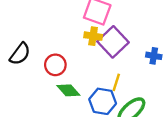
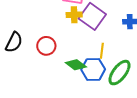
green diamond: (68, 90) -> (76, 65), moved

